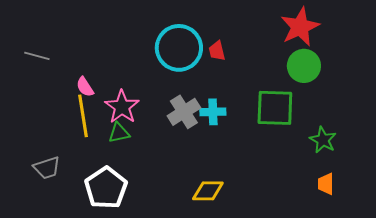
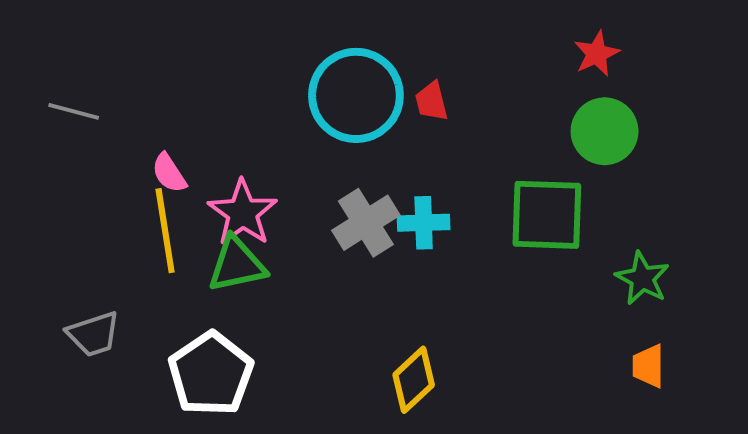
red star: (300, 27) -> (597, 54), size x0.6
green triangle: (119, 133) -> (237, 264), size x1.4
yellow diamond: (208, 191) -> (414, 380), turned -44

